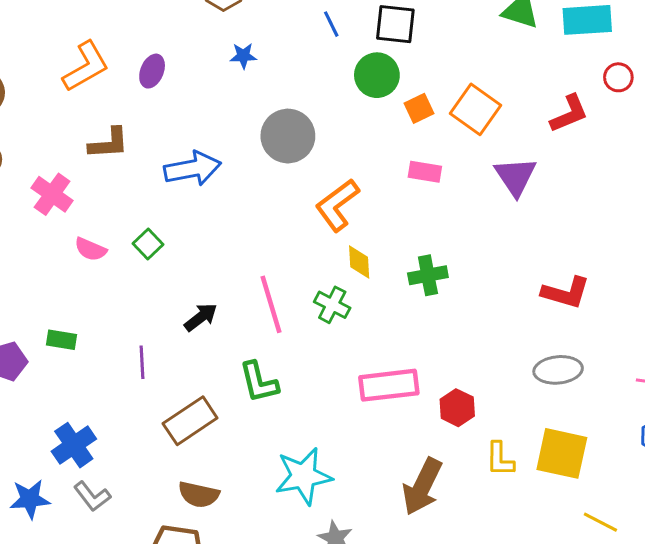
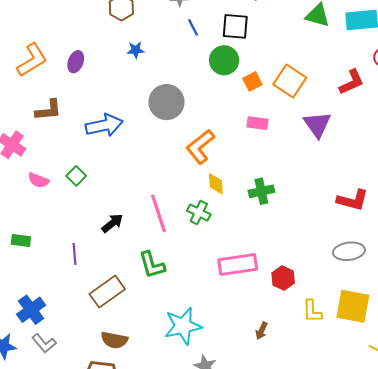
brown arrow: (422, 487) -> (262, 331), size x0.5

